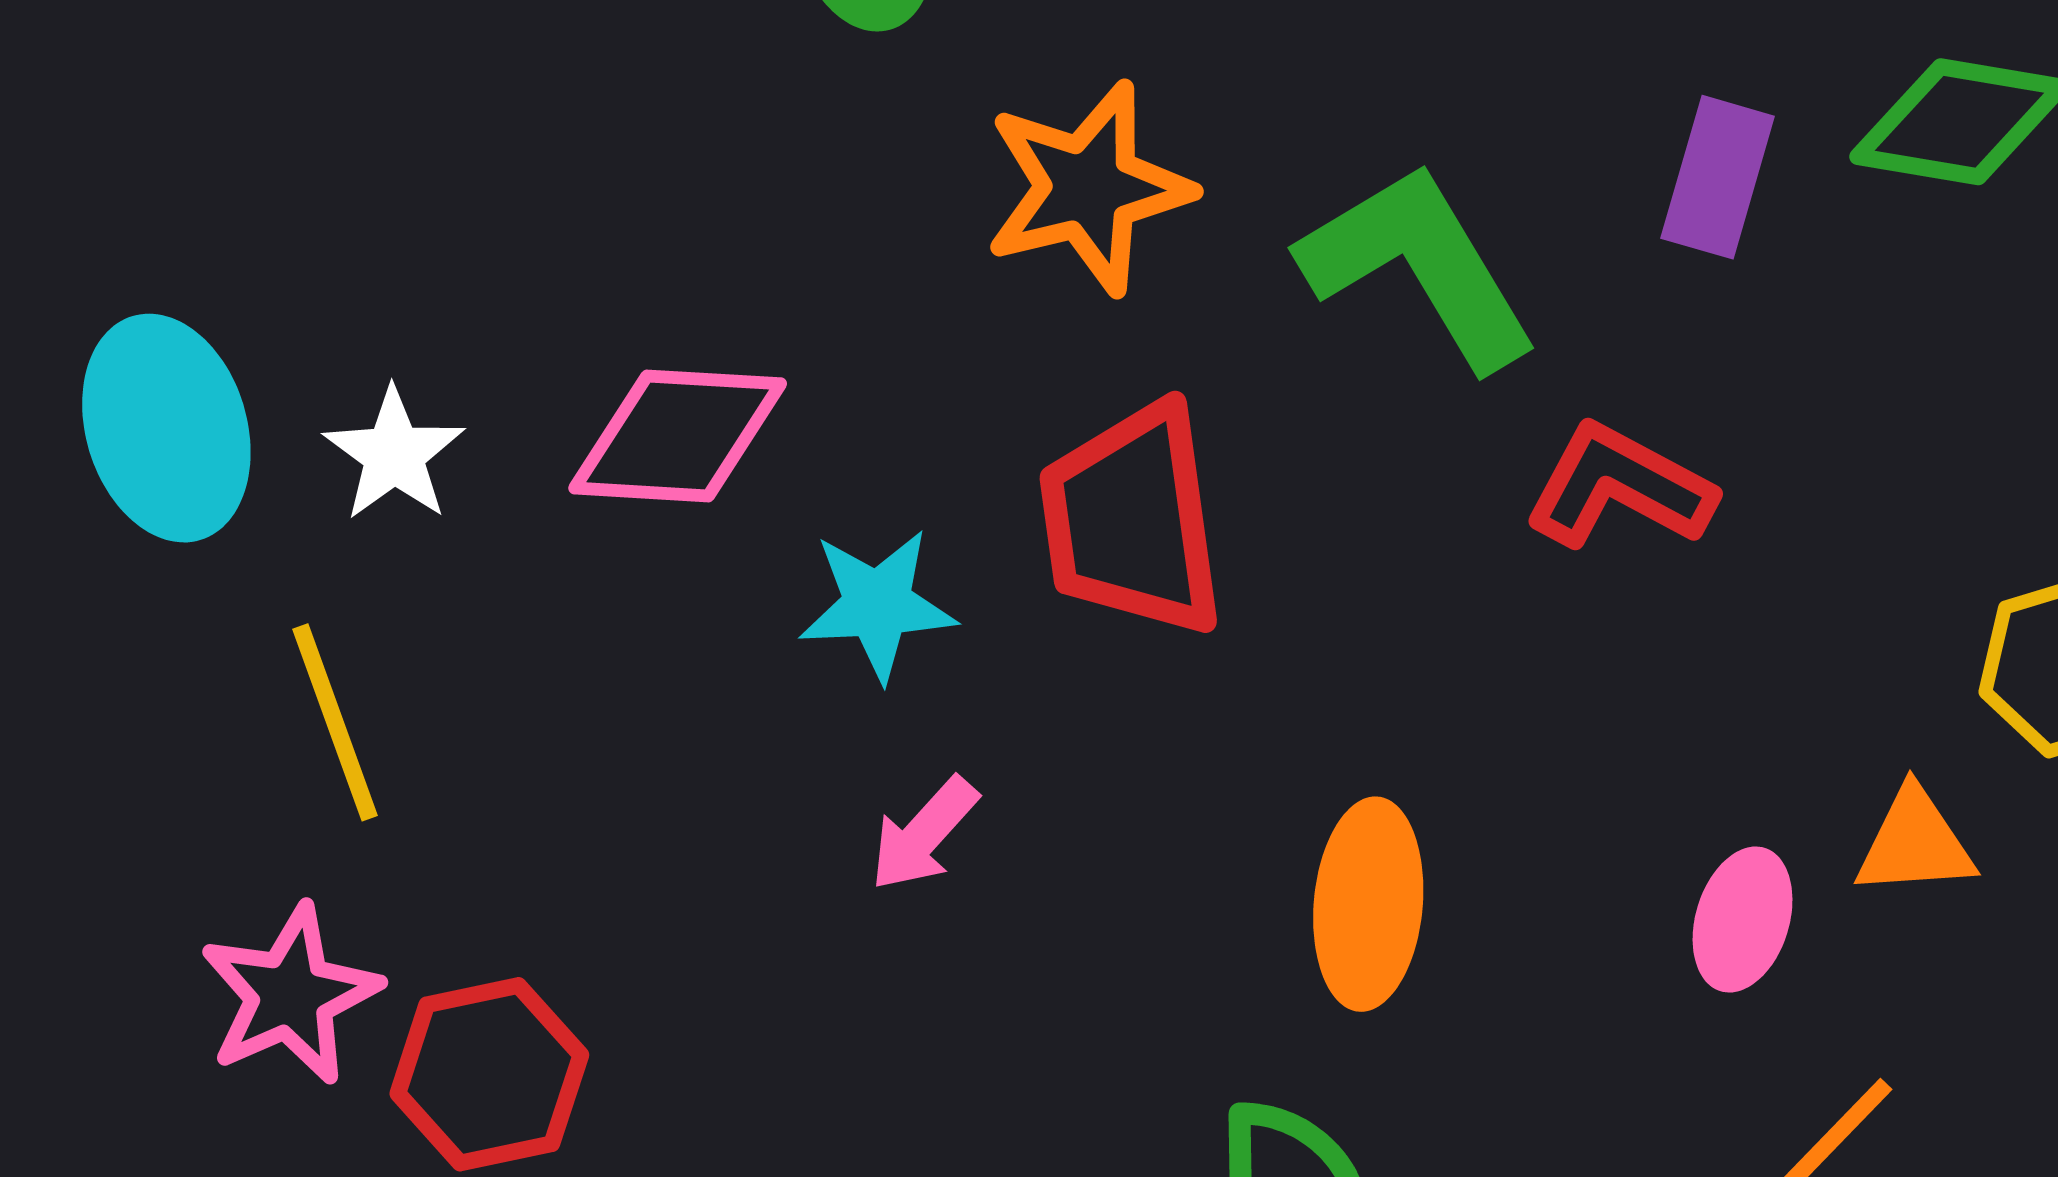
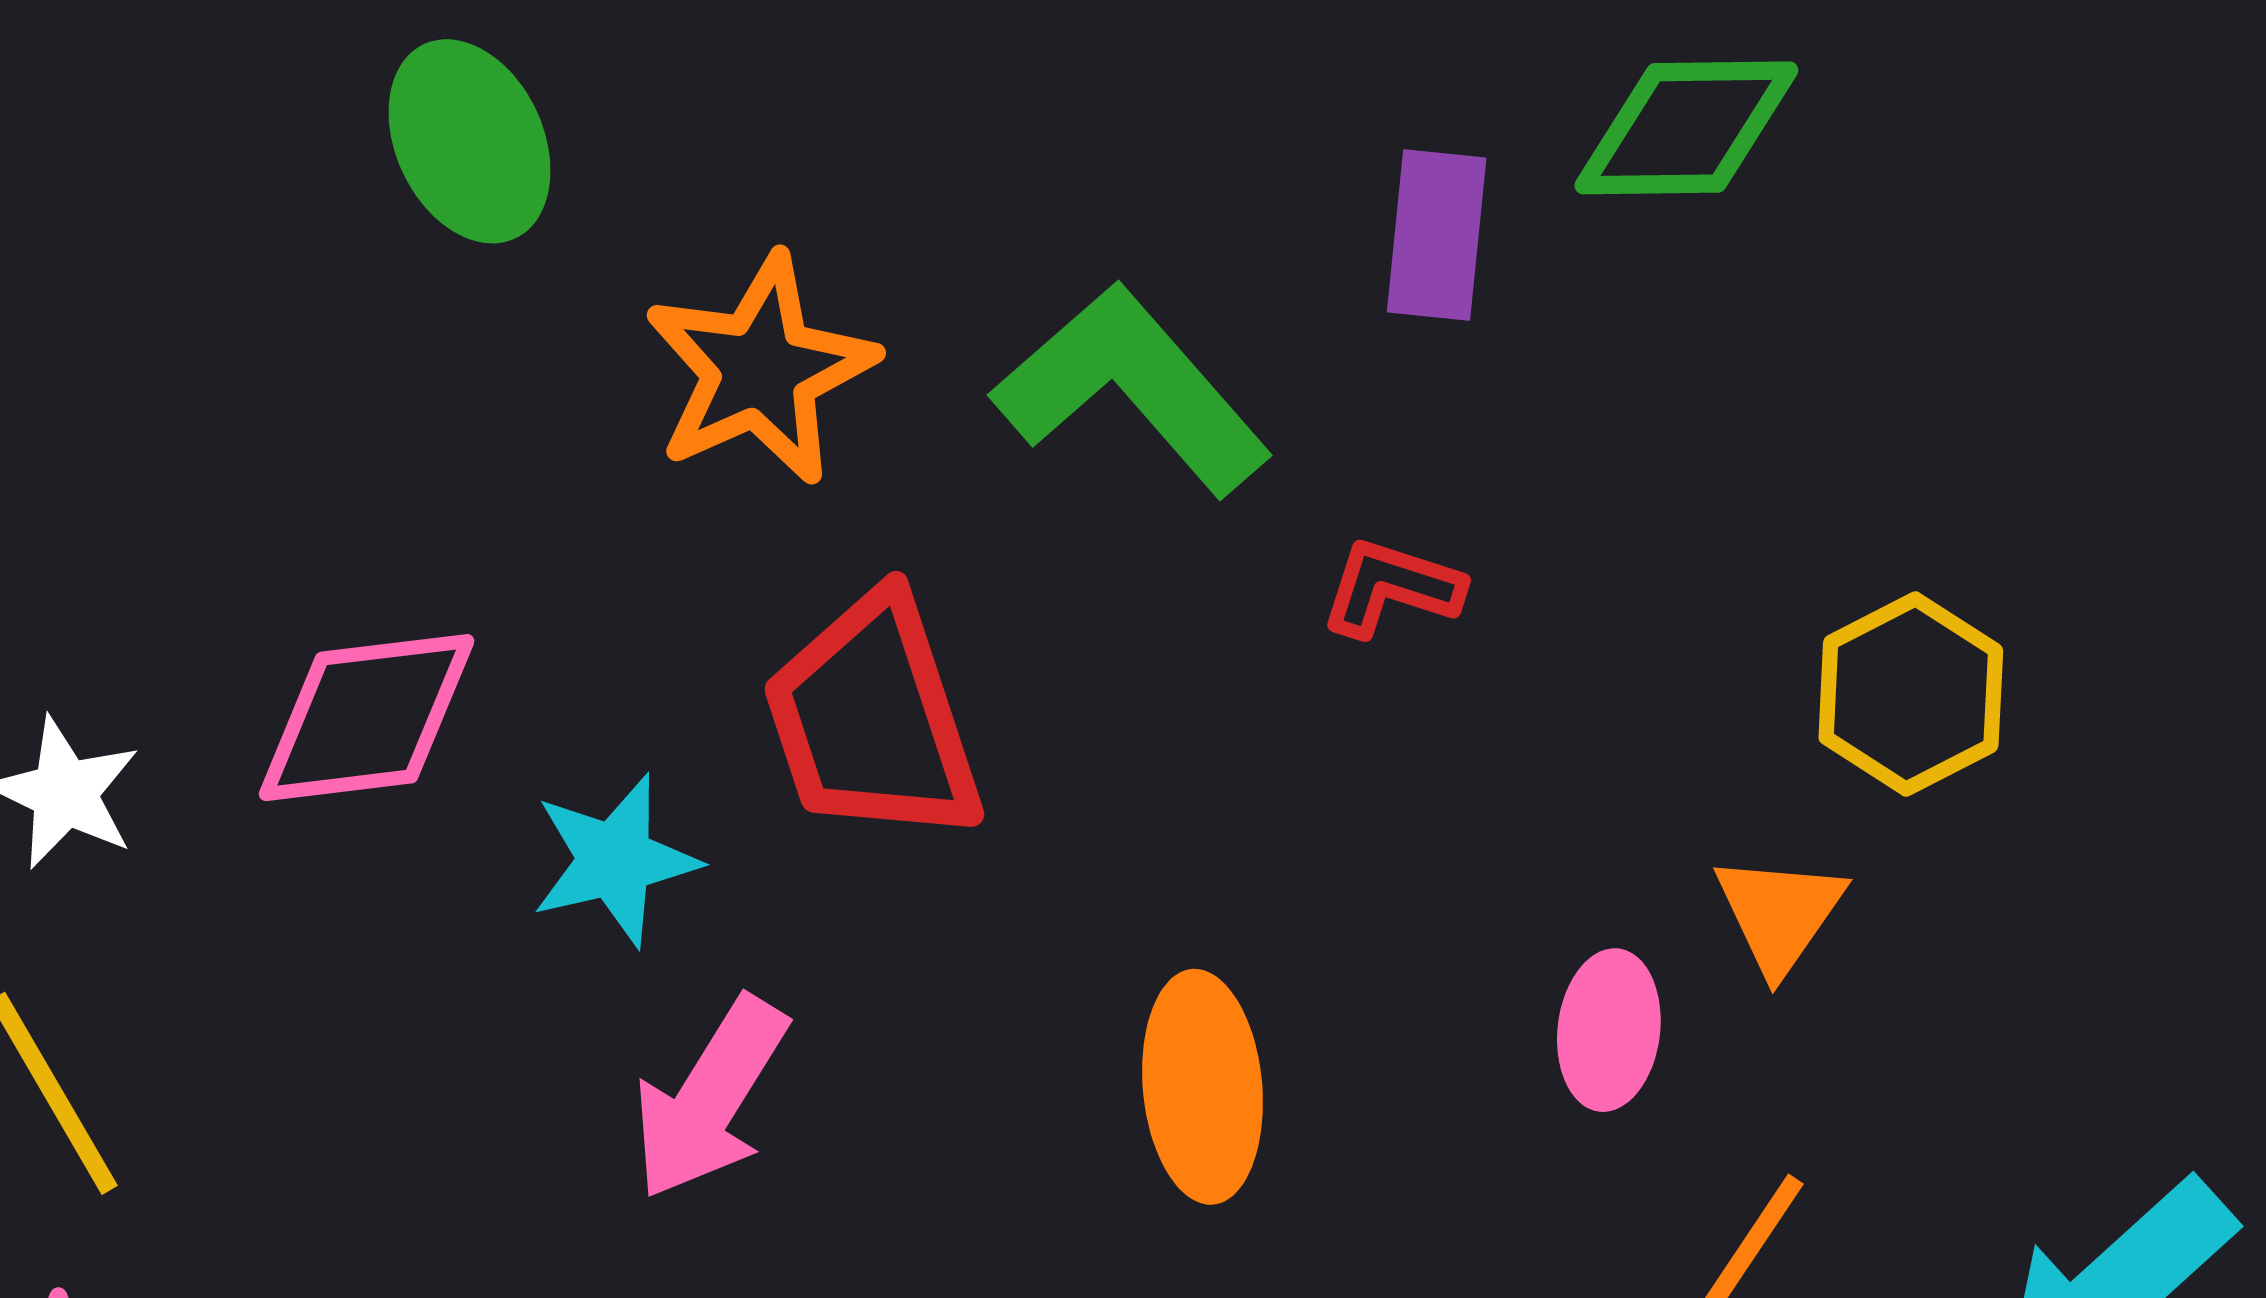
red L-shape: (1619, 487) -> (1391, 588), size x0.7
pink arrow: (924, 834) -> (710, 1098), size x1.5
orange triangle: (1915, 843) -> (1780, 914), turned -41

